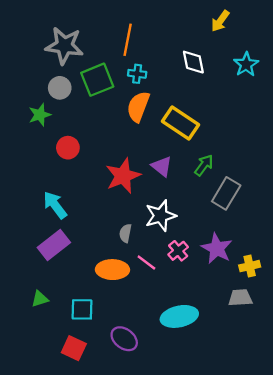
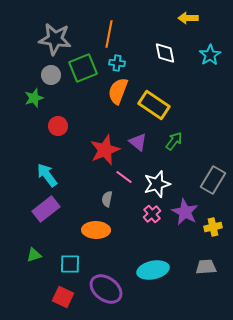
yellow arrow: (220, 21) -> (188, 18), turned 54
gray rectangle: (226, 193) -> (213, 180), moved
white star: (161, 216) -> (157, 184), moved
pink line: (146, 263) -> (124, 177), moved
gray trapezoid: (240, 298) -> (206, 267), moved
purple ellipse: (124, 339) -> (106, 289), size x1.4

